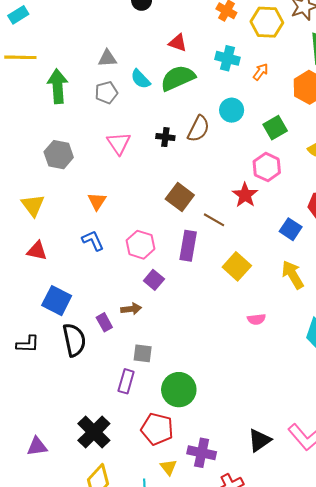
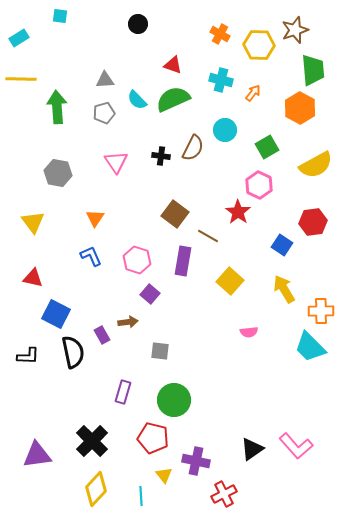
red triangle: (37, 251) -> (33, 278), moved
gray square: (143, 353) -> (160, 351), moved
purple triangle: (37, 447) -> (37, 455), size x1.4

